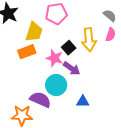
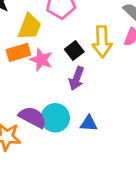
pink star: (55, 58) -> (41, 60), moved
purple arrow: (72, 68) -> (77, 78), turned 72
cyan circle: (56, 85) -> (55, 118), moved

